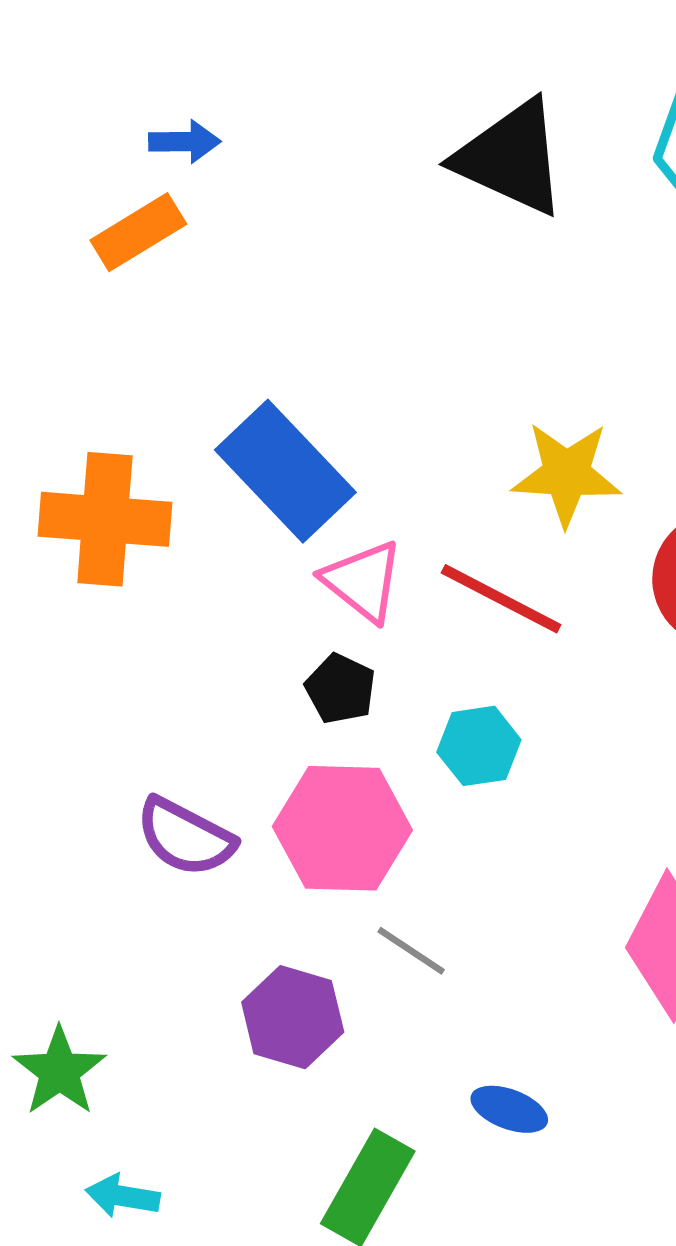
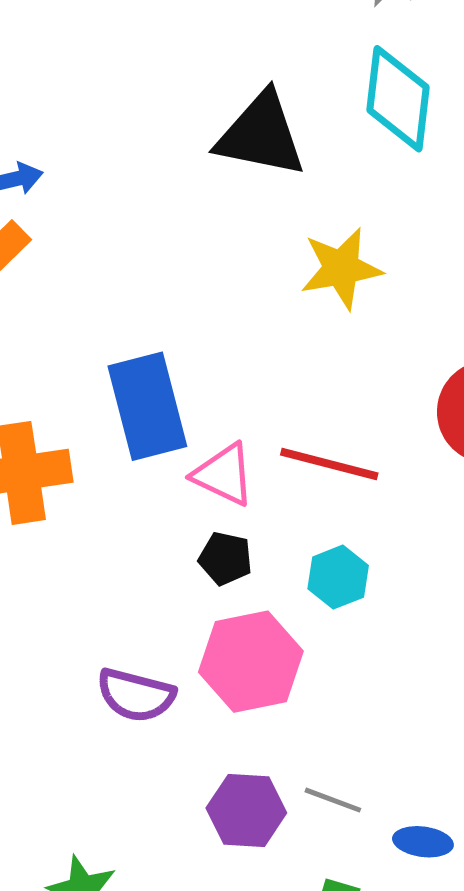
blue rectangle: (285, 471) -> (147, 406), turned 42
yellow star: (567, 474) -> (341, 268), moved
gray line: (411, 951) -> (333, 800), moved

